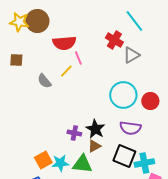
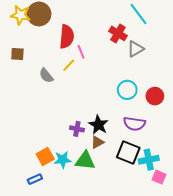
red semicircle: (64, 43) -> (67, 37), turned -80
cyan circle: (123, 95) -> (127, 90), size x0.7

